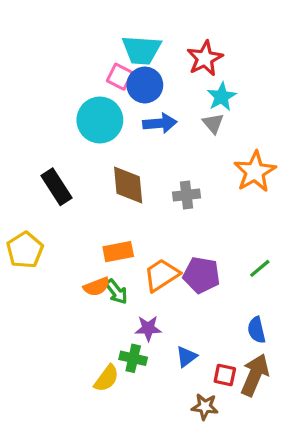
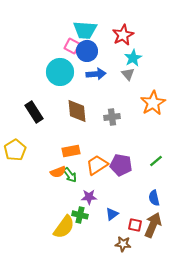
yellow semicircle: (107, 378) -> (64, 227), size x1.4

